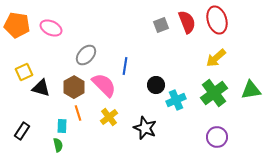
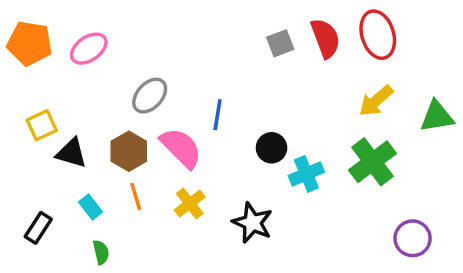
pink ellipse: (51, 28) -> (89, 49), turned -60
green triangle: (251, 90) -> (437, 116), moved
cyan rectangle: (62, 126) -> (90, 207), moved, turned -40
purple circle: (217, 137) -> (413, 238), moved

